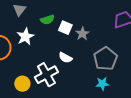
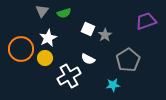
green semicircle: (47, 20) -> (64, 13), moved
yellow circle: (22, 84) -> (45, 58), moved
cyan star: (102, 84) -> (113, 85), moved

